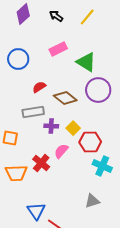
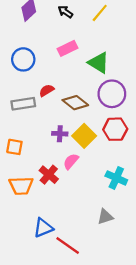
gray rectangle: (33, 112) -> (23, 104), moved
yellow square: (73, 128) -> (84, 136), size x1.5
red hexagon: (90, 142) -> (115, 129), moved
blue triangle: (36, 211) -> (43, 228), turned 42

